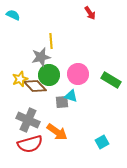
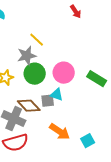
yellow line: (51, 41) -> (37, 40), turned -42
brown diamond: (35, 86) -> (29, 106), moved
orange arrow: (57, 132) -> (60, 132), moved

